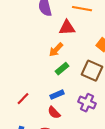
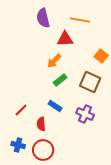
blue rectangle: (57, 95) -> (55, 106), turned 56
red semicircle: (54, 113) -> (41, 124), moved, turned 40

